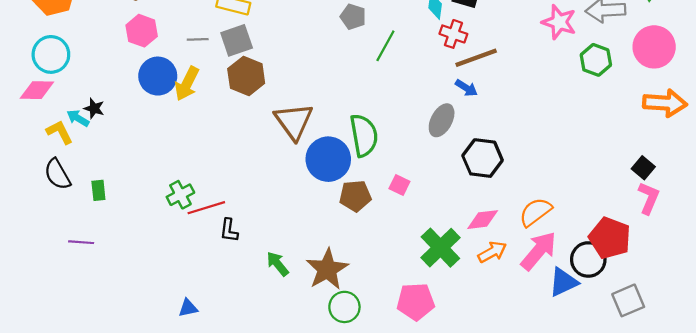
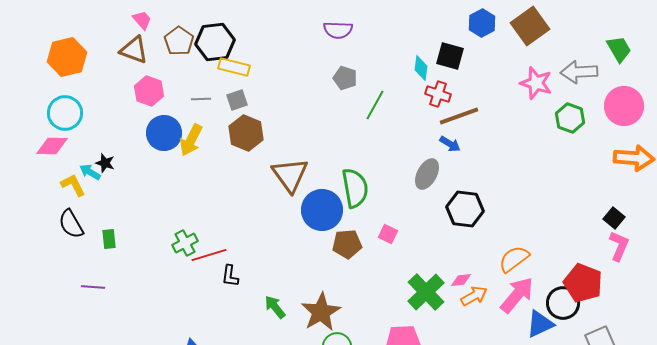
gray square: (237, 40) -> (237, 100), size x0.7
pink diamond: (483, 220) -> (461, 280), moved, size x0.7

